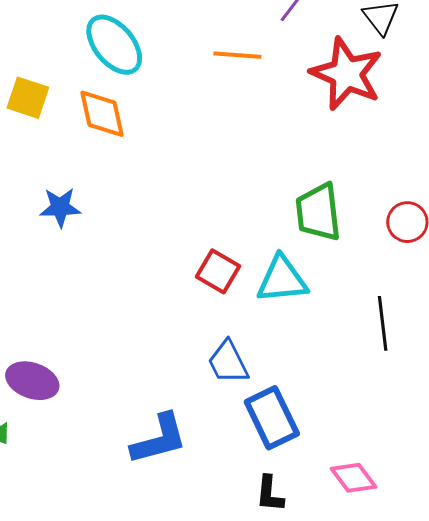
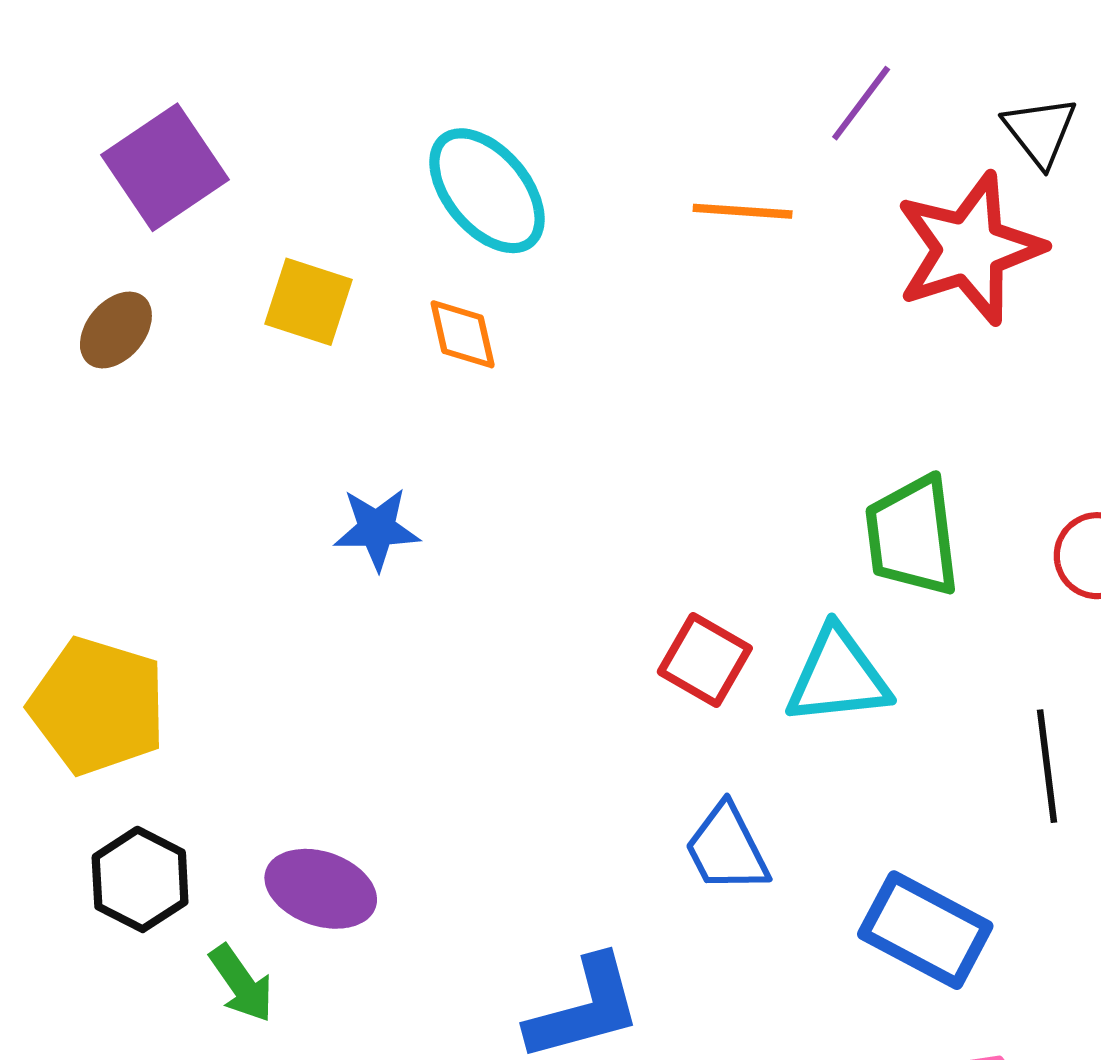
red star: (347, 74) -> (969, 249), turned 30
orange diamond: (102, 114) -> (463, 334), size x0.7
blue rectangle: (272, 418) -> (925, 930), moved, turned -36

